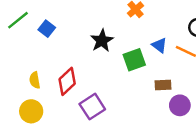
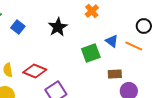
black star: (102, 41) -> (58, 27), moved
red diamond: (67, 81) -> (35, 71), turned 65

